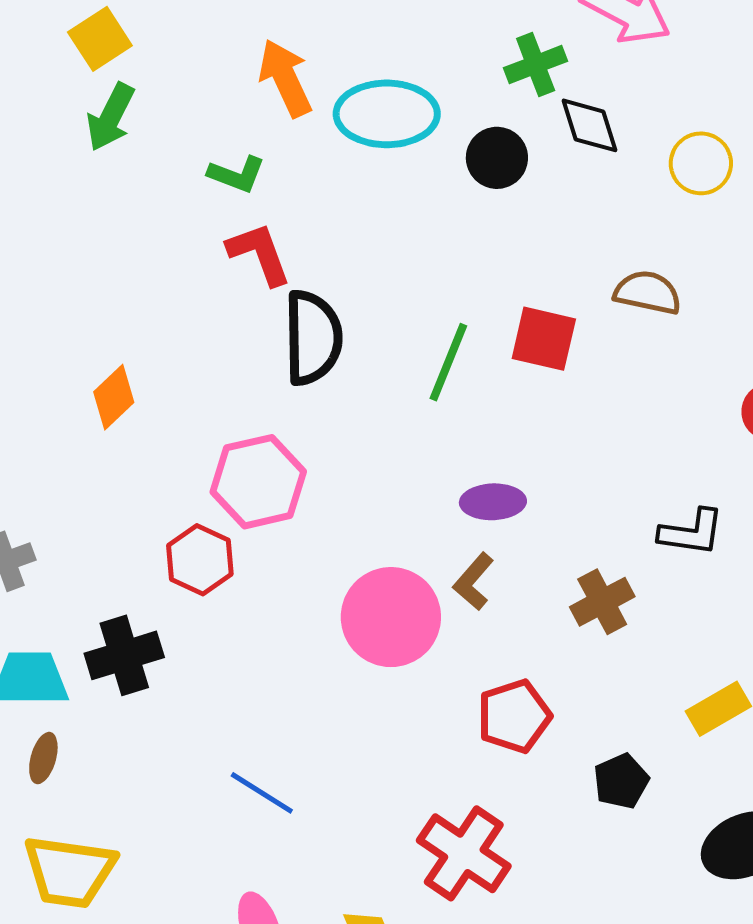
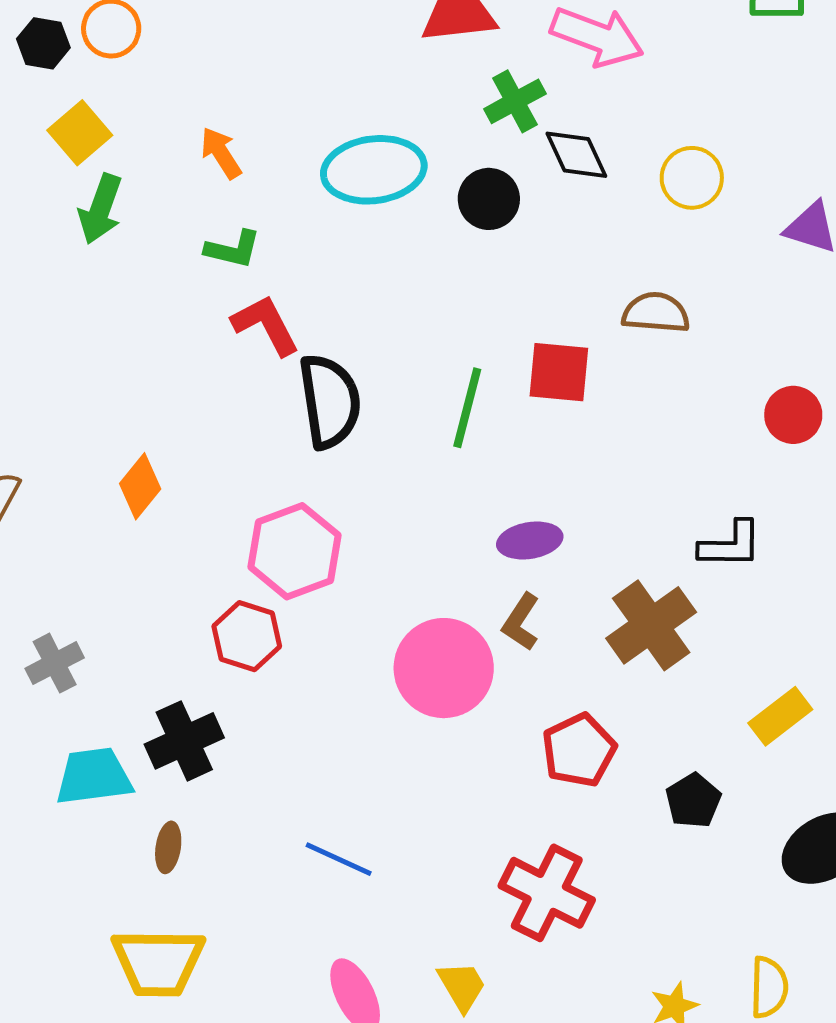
orange arrow: (285, 78) -> (221, 153), moved, size x0.7
brown cross: (602, 602) -> (651, 625), size x1.4
brown ellipse: (43, 758) -> (168, 847), moved

